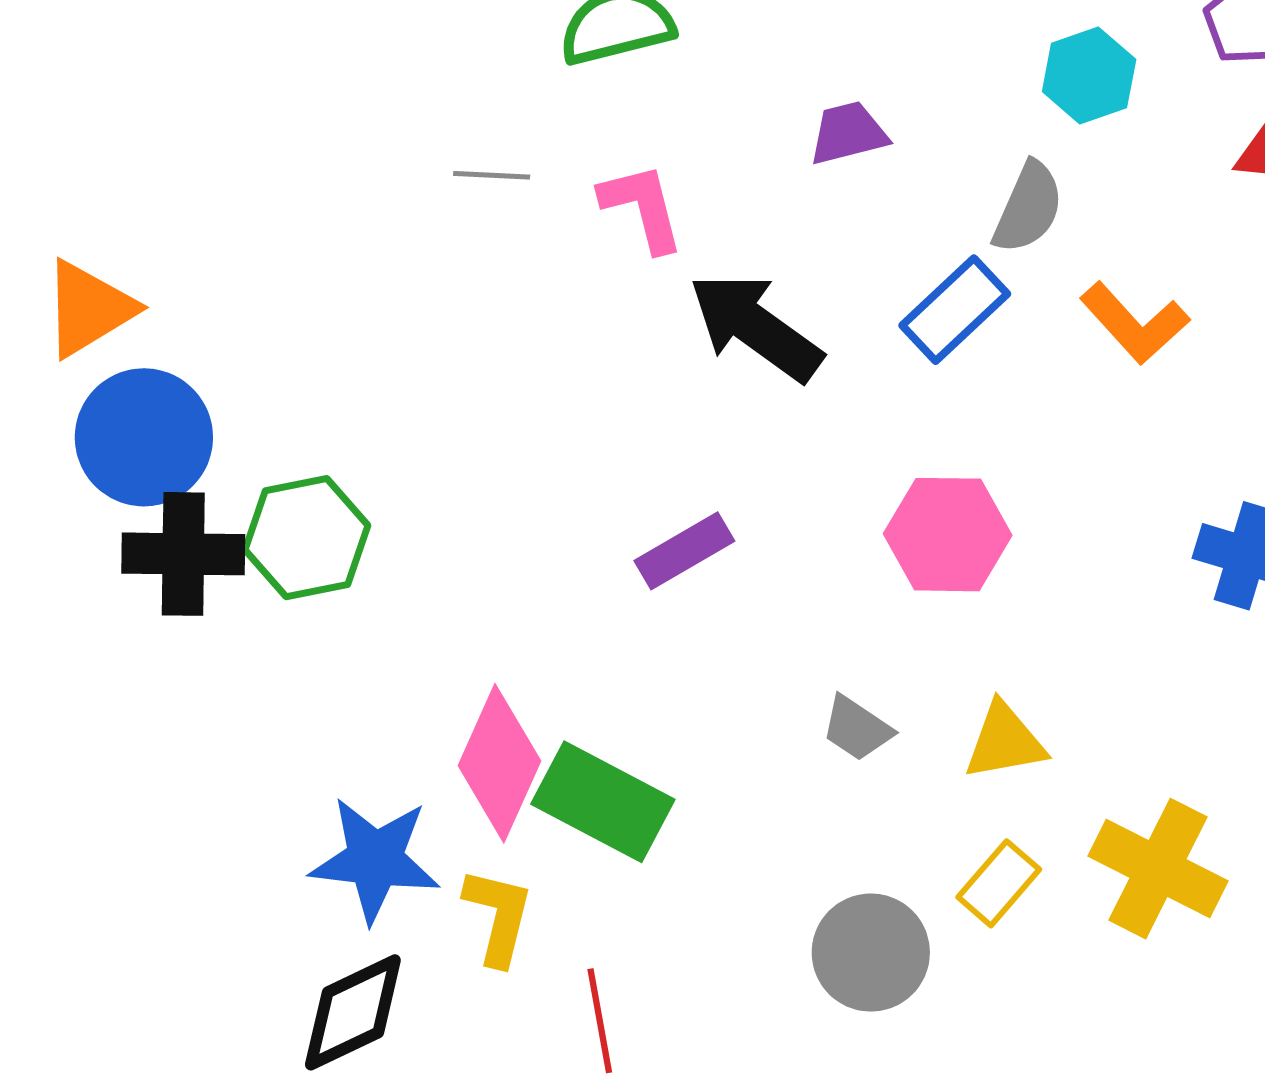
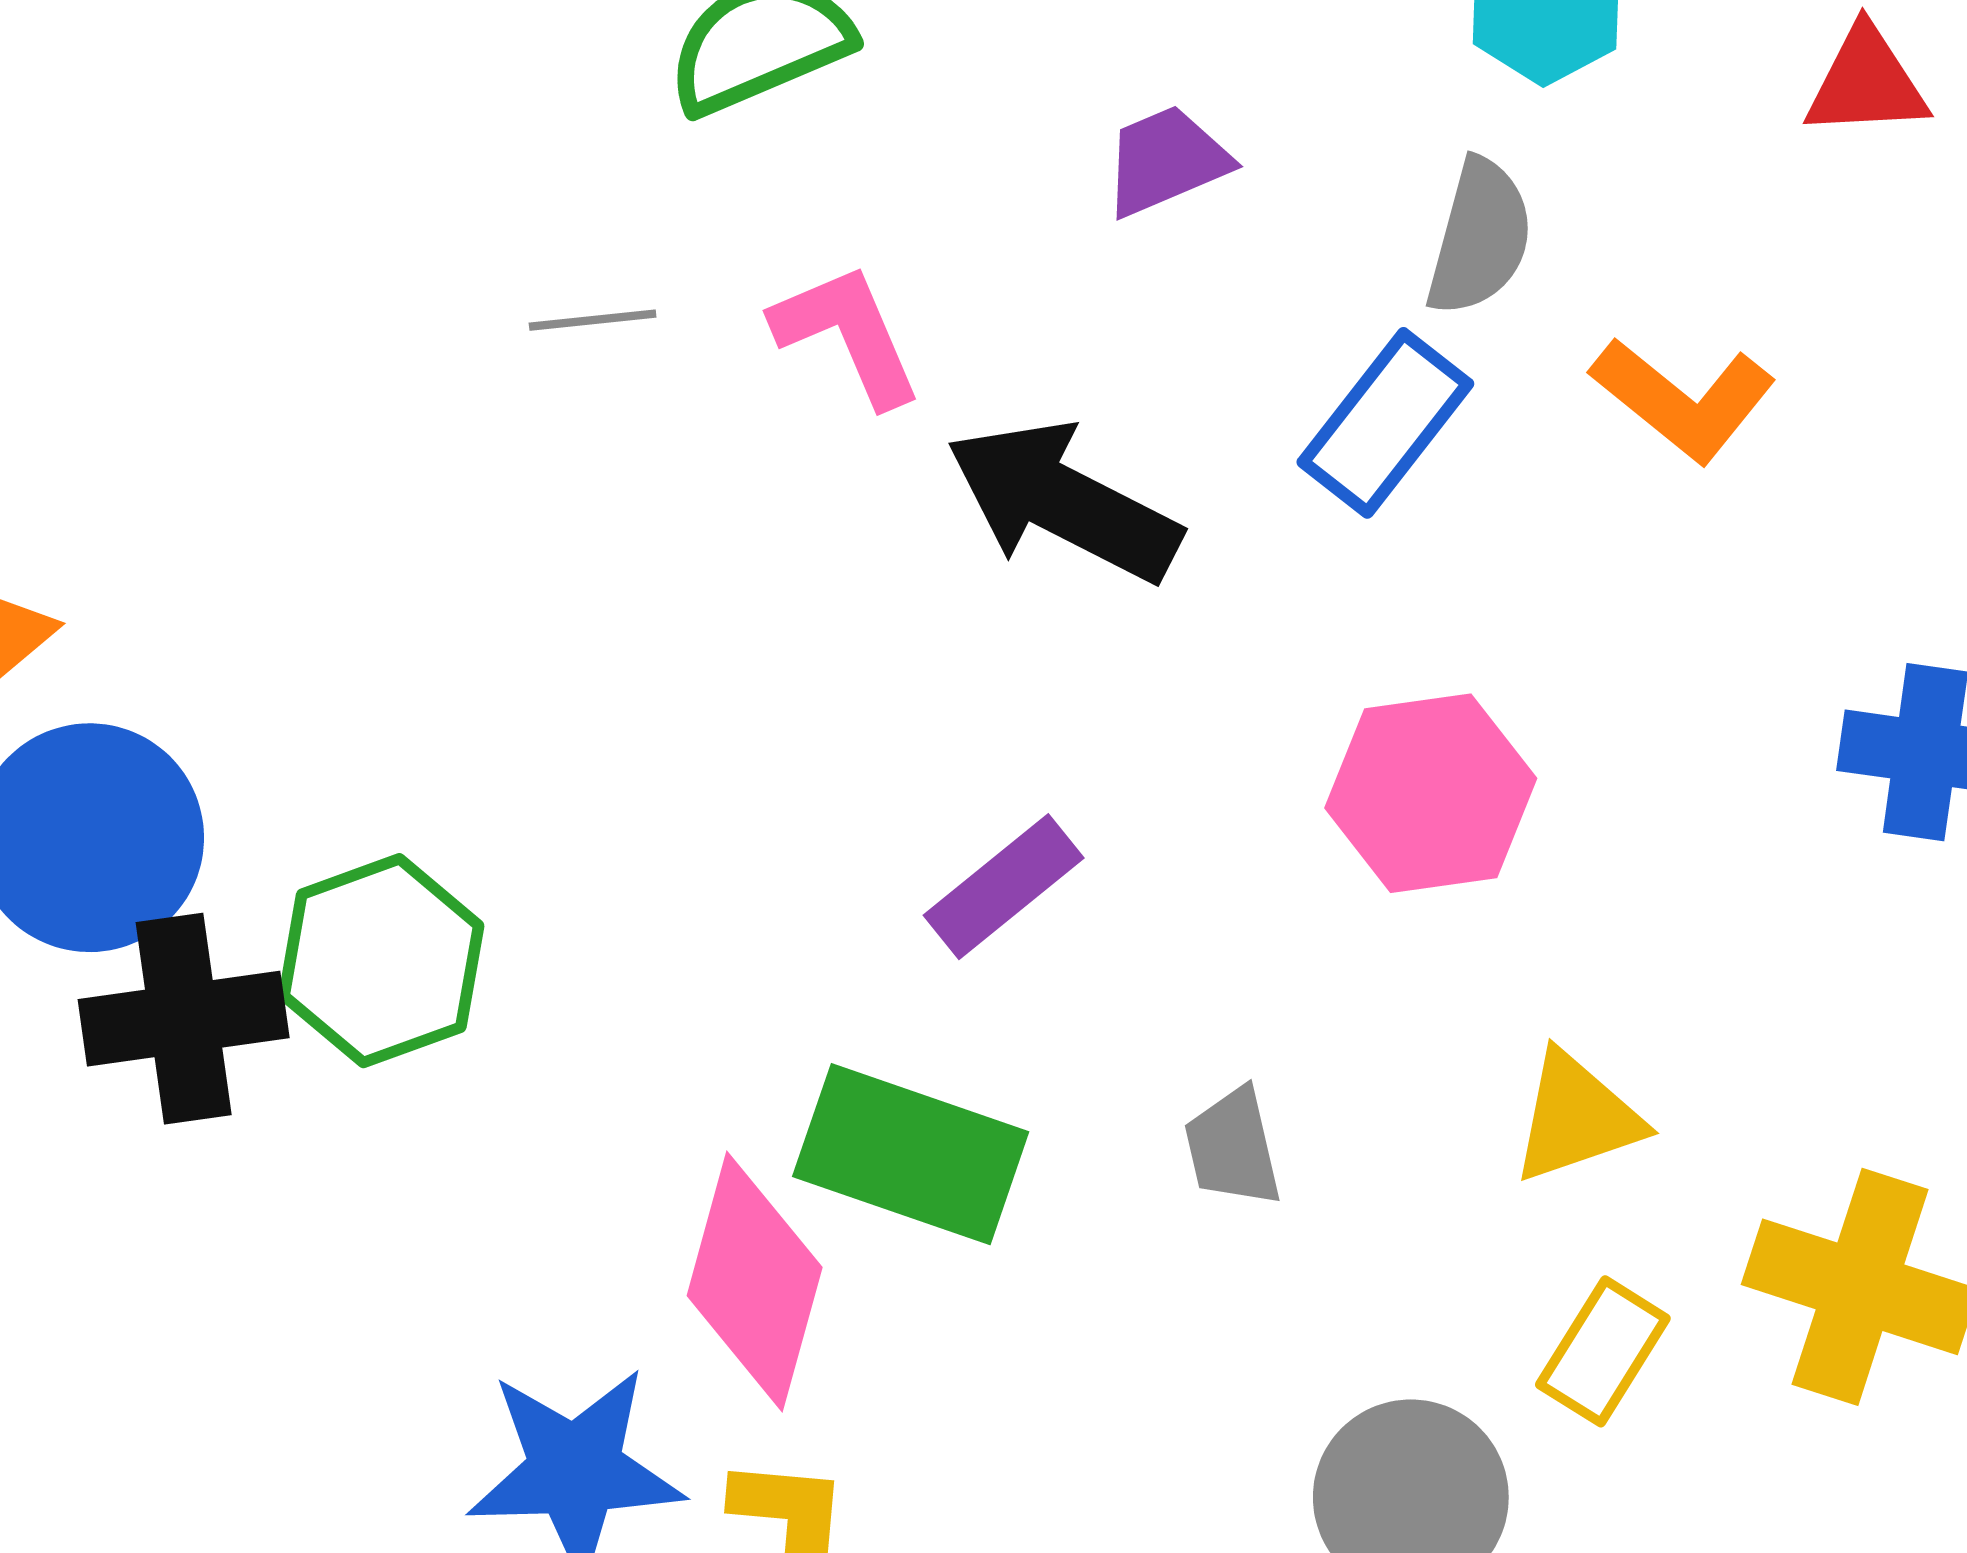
gray trapezoid: (857, 728) -> (1233, 1147), moved, turned 52
green rectangle: (603, 802) -> (911, 1154), moved

